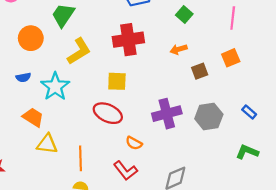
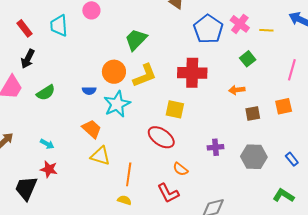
orange circle: (31, 38) -> (114, 72), moved
purple cross: (167, 114) -> (216, 147), size x0.6

